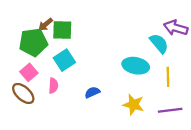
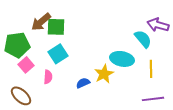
brown arrow: (46, 24) -> (41, 22), size x1.5
green pentagon: (33, 42) -> (17, 45), moved
brown ellipse: (23, 93) -> (21, 96), moved
yellow star: (133, 105) -> (104, 74), moved, turned 30

